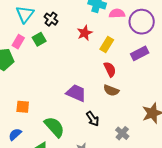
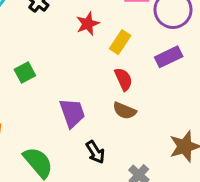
green square: (39, 39) -> (25, 72), moved
purple trapezoid: (76, 93) -> (72, 113), turned 45

